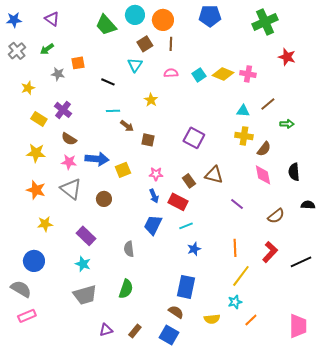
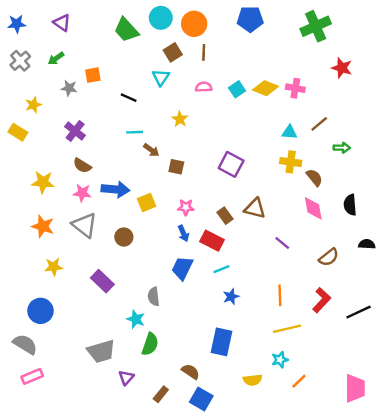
yellow rectangle: (39, 119) -> (18, 132), moved
brown semicircle: (264, 149) -> (314, 177), turned -77
cyan star: (83, 264) -> (136, 319), moved
yellow line: (241, 276) -> (287, 329), turned 40
brown semicircle: (176, 312) -> (191, 372), moved
purple triangle: (106, 330) -> (126, 378), moved, turned -32

